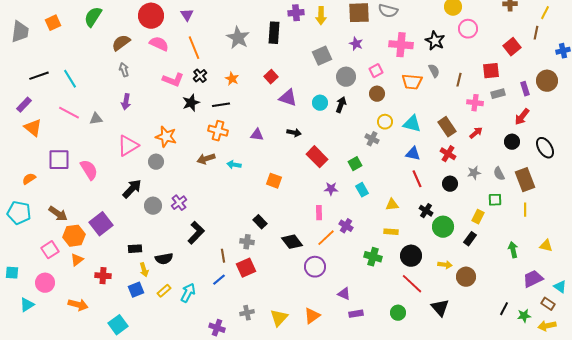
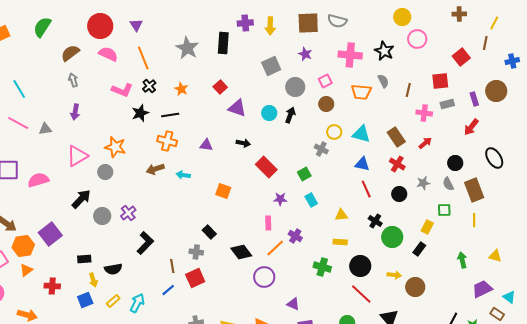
black circle: (512, 142) -> (455, 163), moved
pink semicircle: (89, 170) -> (38, 180), turned -75

